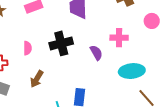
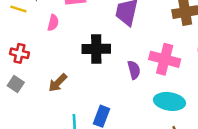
pink cross: (119, 38) -> (165, 59), size x1.4
pink semicircle: (28, 48) -> (53, 23), moved

